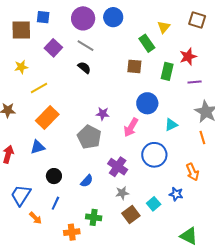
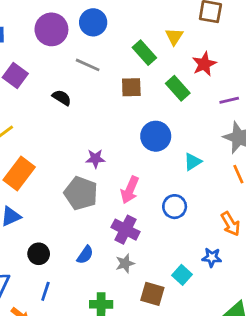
yellow triangle: (164, 27) -> (174, 37), moved
gray line: (86, 46) -> (88, 65), moved
green rectangle: (167, 71) -> (178, 88), turned -48
purple line: (195, 82) -> (229, 100), moved
pink arrow: (131, 127) -> (130, 190), moved
blue circle: (154, 155) -> (175, 207), size x0.7
gray star: (122, 193) -> (125, 263), moved
brown square: (131, 215) -> (152, 294), turned -30

